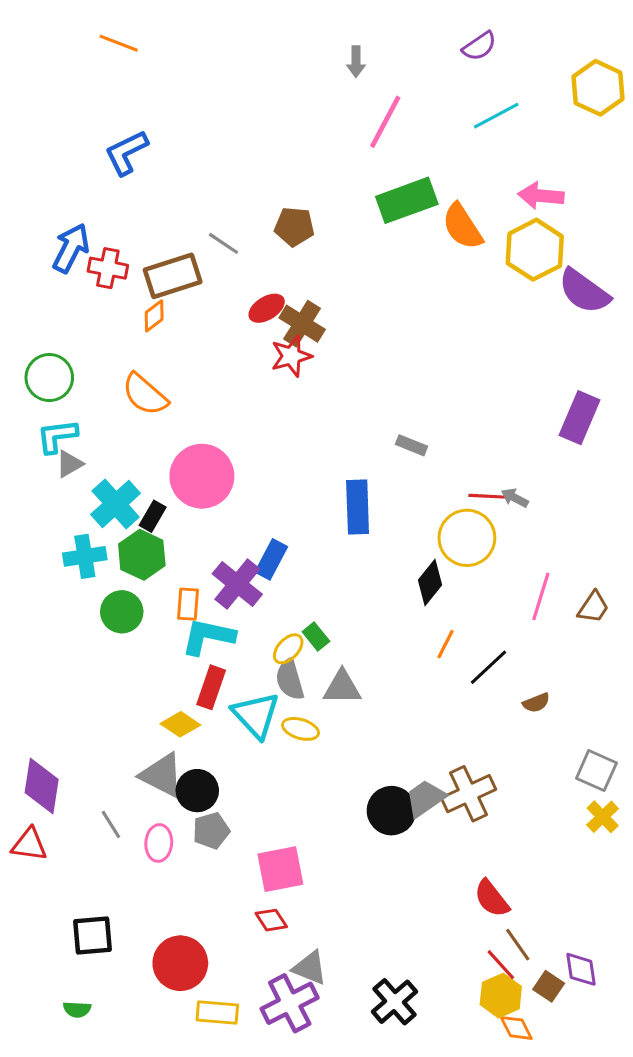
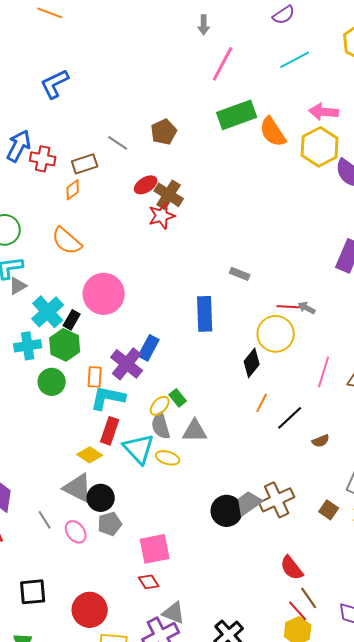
brown pentagon: (294, 227) -> (164, 132), turned -30
brown rectangle: (173, 276) -> (85, 164), size x0.7
pink ellipse: (159, 843) -> (76, 532), turned -40
brown square: (549, 986) -> (329, 510), moved

